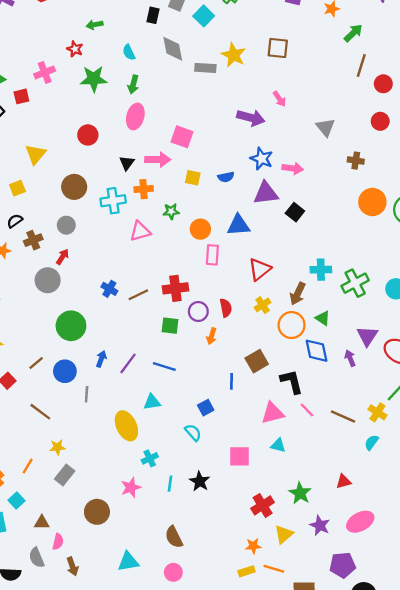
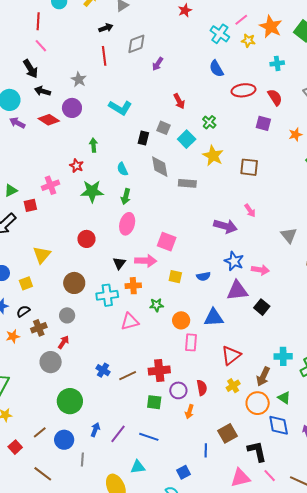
green arrow: (95, 25) -> (94, 145), turned 96
yellow star: (234, 55) -> (213, 156), moved

